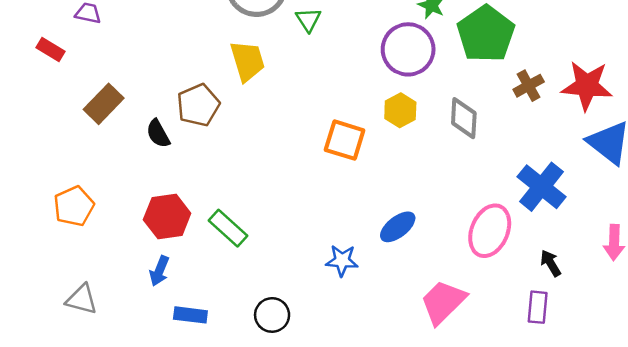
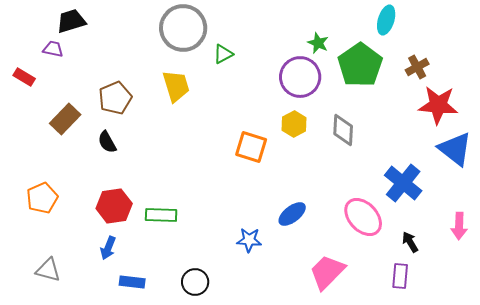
green triangle: (308, 20) -> (223, 54), turned 35
brown cross: (529, 86) -> (417, 67), moved
brown pentagon: (198, 105) -> (115, 98), moved
green rectangle: (228, 228) -> (161, 215), turned -40
pink ellipse: (490, 231) -> (363, 217), turned -66

